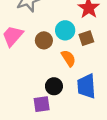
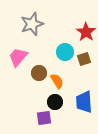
brown circle: (44, 40) -> (39, 73), moved
orange semicircle: (68, 58) -> (57, 81), moved

